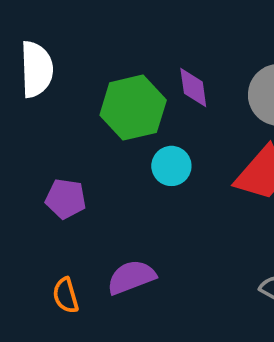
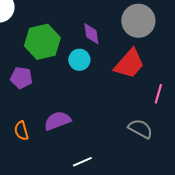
purple diamond: (193, 88) -> (91, 34), moved
green hexagon: (133, 108) -> (42, 42), moved

